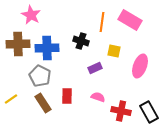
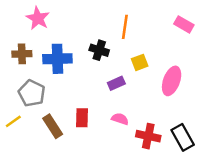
pink rectangle: (130, 20) -> (184, 24), moved, size x0.7
brown cross: (18, 44) -> (22, 54), size x0.7
yellow square: (114, 51) -> (140, 62), turned -32
gray pentagon: (40, 76) -> (32, 93), moved

